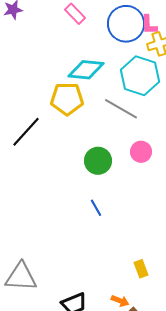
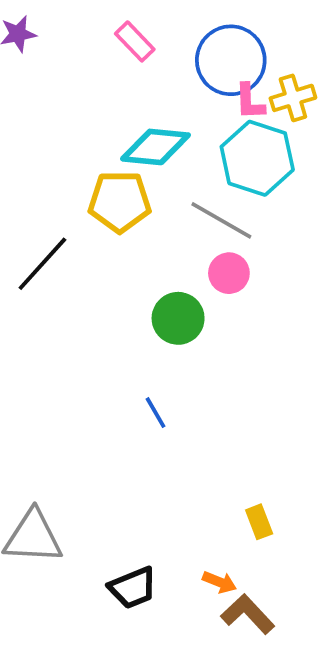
pink L-shape: (149, 25) -> (250, 102), moved
pink circle: (141, 152) -> (229, 273), moved
blue line: (96, 208) -> (155, 413), moved

